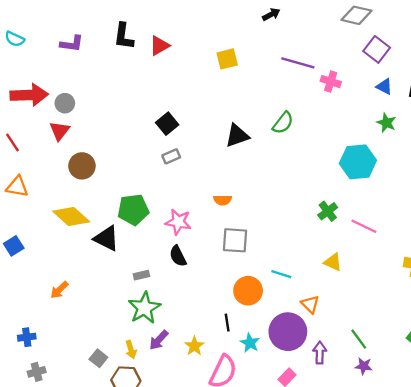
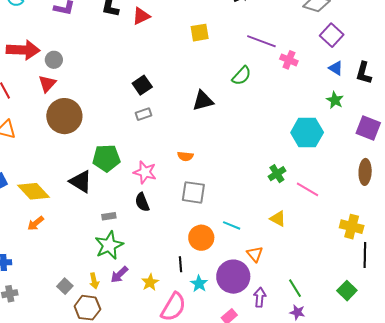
green semicircle: (283, 123) -> (242, 76), moved
brown circle: (82, 166) -> (64, 116), size x1.5
yellow diamond: (71, 217) -> (33, 191), moved

